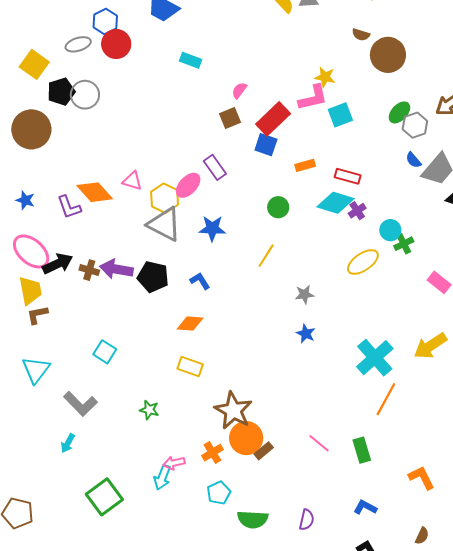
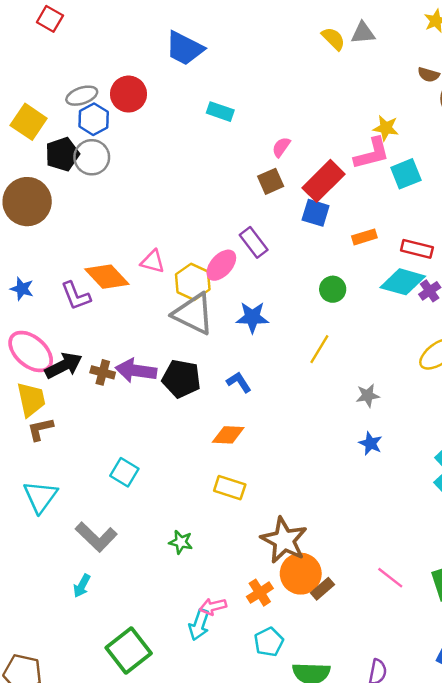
blue hexagon: (105, 21) -> (94, 119), moved

